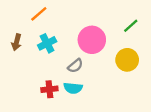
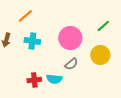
cyan cross: (47, 43) -> (32, 41), turned 35
gray semicircle: (75, 66) -> (71, 64), moved

